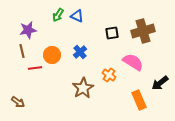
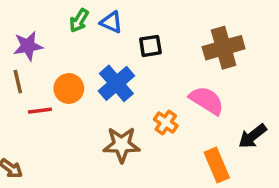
black square: (112, 33) -> (150, 46), moved
blue cross: (80, 52) -> (116, 83), size x1.5
brown star: (83, 88) -> (122, 145), turned 30

